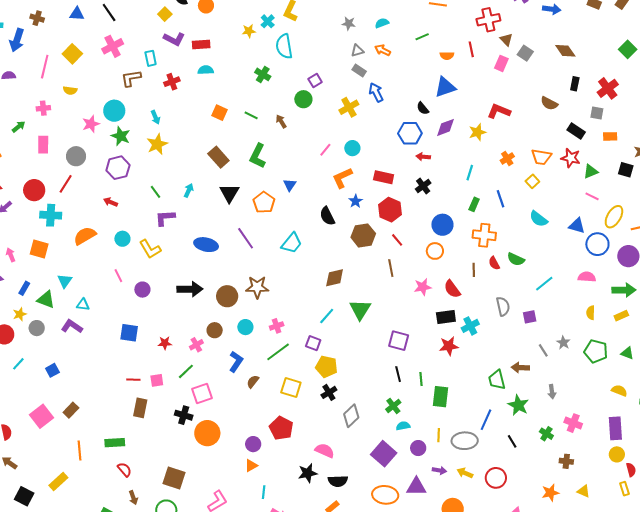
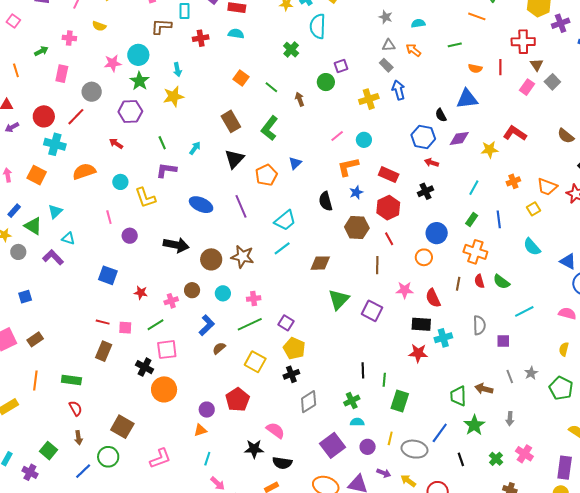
cyan line: (327, 316) -> (282, 248), moved
purple square: (399, 341) -> (372, 311), moved

